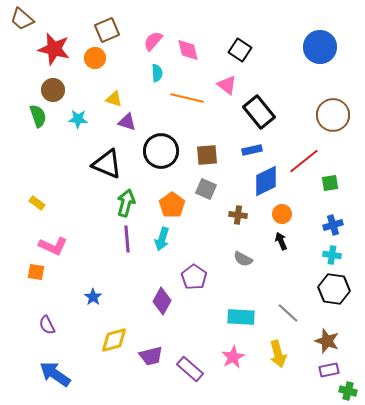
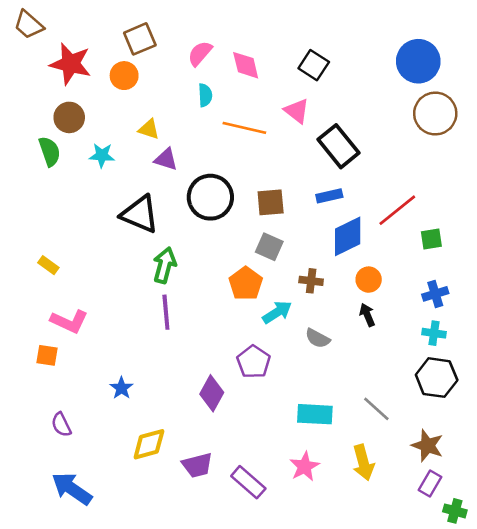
brown circle: (333, 115) -> (435, 114), moved
orange pentagon: (172, 205) -> (246, 283), moved
cyan arrow: (162, 239) -> (277, 312), moved, turned -140
purple rectangle: (329, 370) -> (430, 483), turned -48

